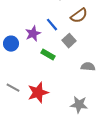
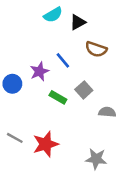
brown semicircle: (79, 16) -> (96, 49), turned 54
gray square: (69, 41) -> (84, 90), moved

